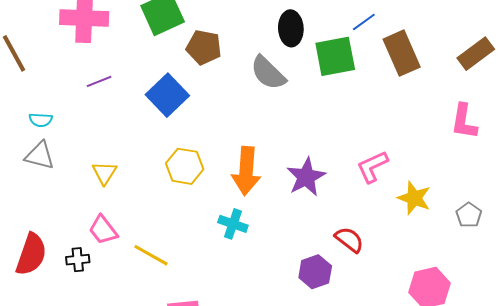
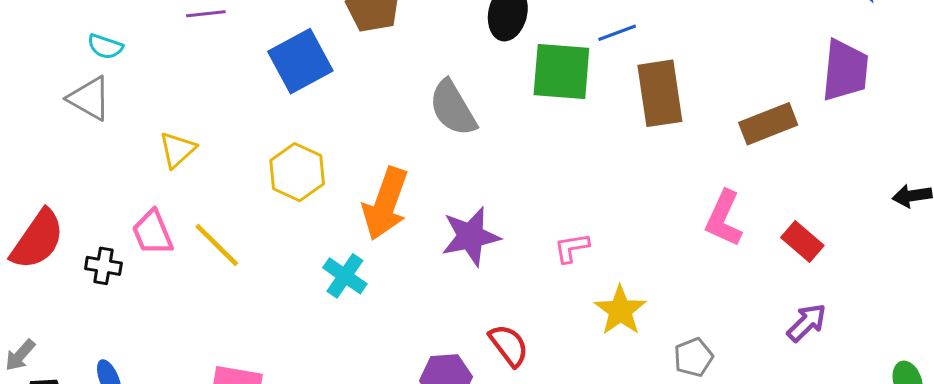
gray semicircle: (268, 73) -> (453, 108), moved
pink L-shape: (372, 167) -> (572, 248), size x0.7
yellow line: (151, 255) -> (217, 245), moved

